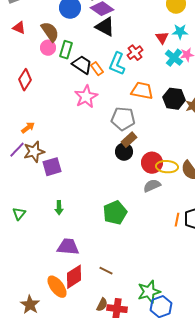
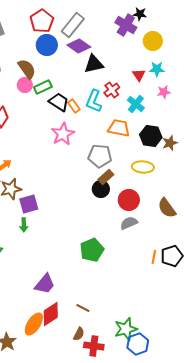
black triangle: (105, 27) -> (94, 64), moved, turned -40
green rectangle: (66, 50) -> (43, 87), turned 48
cyan cross: (174, 58) -> (136, 104), moved
yellow ellipse: (167, 167) -> (143, 167), moved
green arrow: (59, 208) -> (24, 225), moved
purple trapezoid: (68, 247) -> (45, 284), turned 125
orange ellipse: (57, 287) -> (34, 324), turned 70
brown semicircle: (102, 305) -> (79, 334), moved

